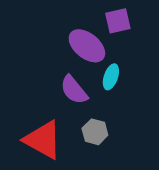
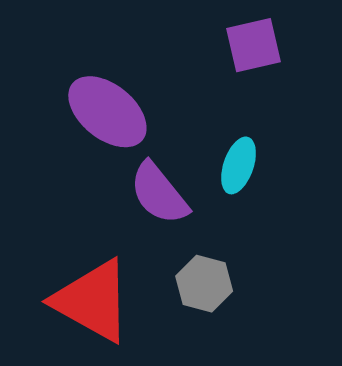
purple ellipse: (87, 46) -> (107, 112), moved

